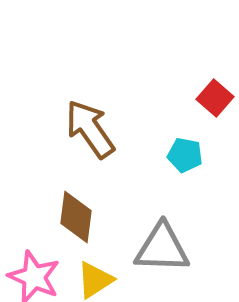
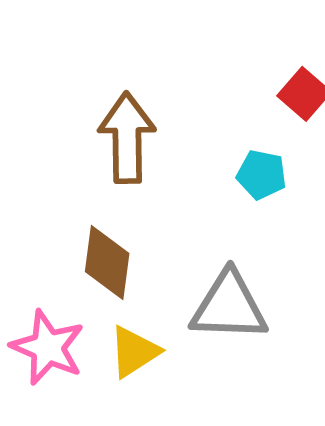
brown arrow: (90, 129) -> (127, 138), turned 34

